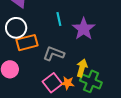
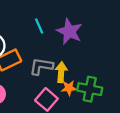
yellow arrow: (82, 68) -> (61, 72), moved
orange star: (67, 83) -> (69, 88), moved

